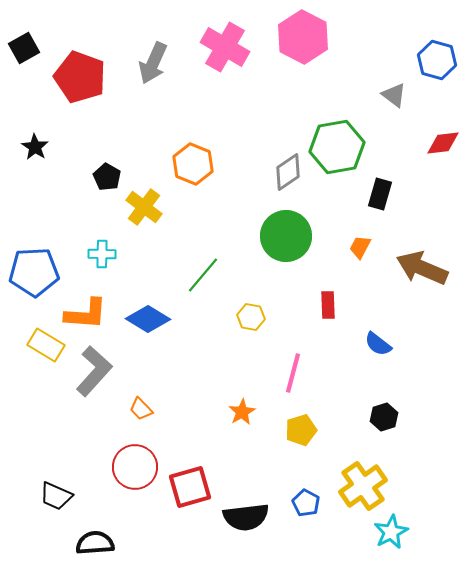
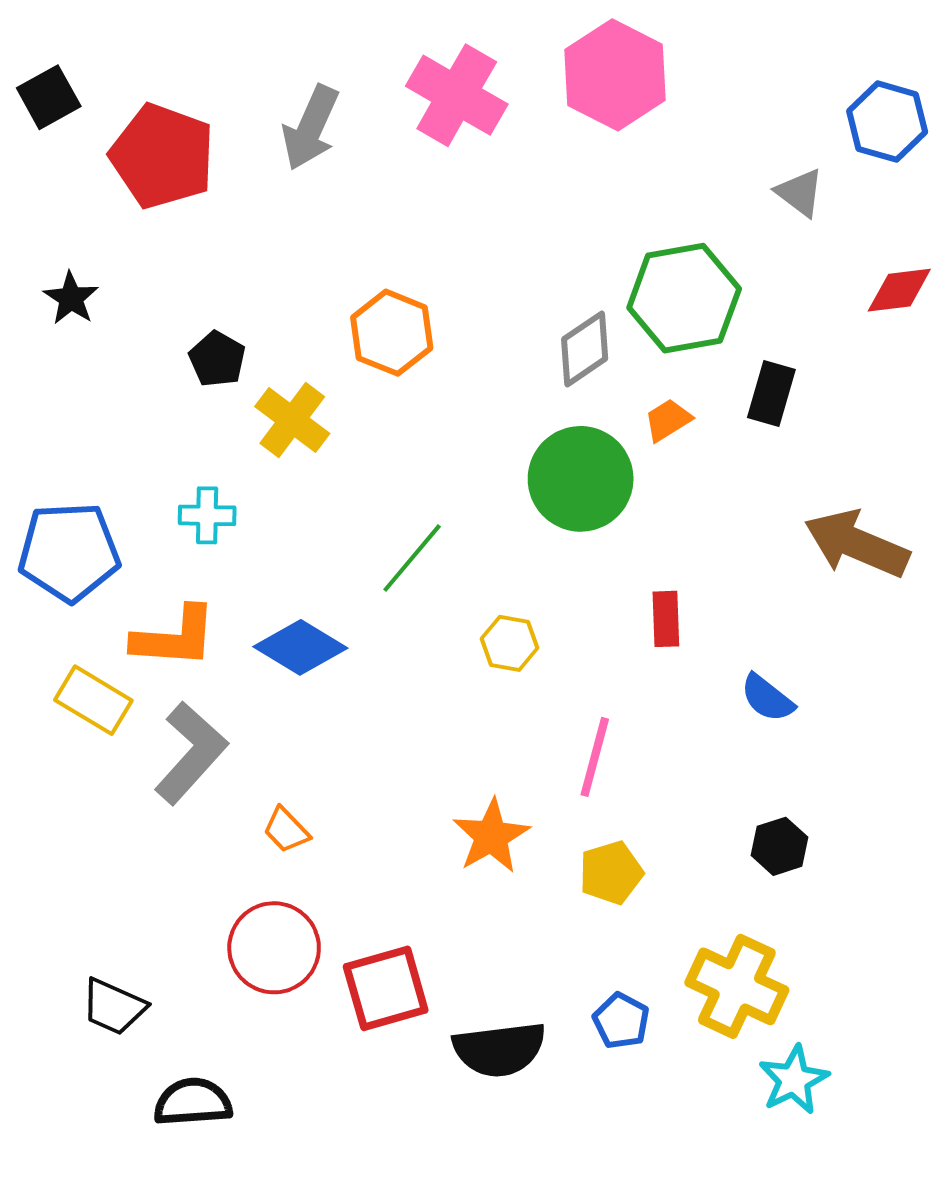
orange trapezoid: (360, 247) -> (668, 420), moved, turned 30
orange star: (242, 412) -> (491, 836), size x1.4
yellow cross: (363, 486) -> (737, 986), turned -30

